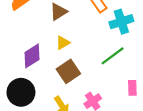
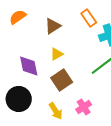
purple diamond: (32, 56) -> (29, 66), turned -70

